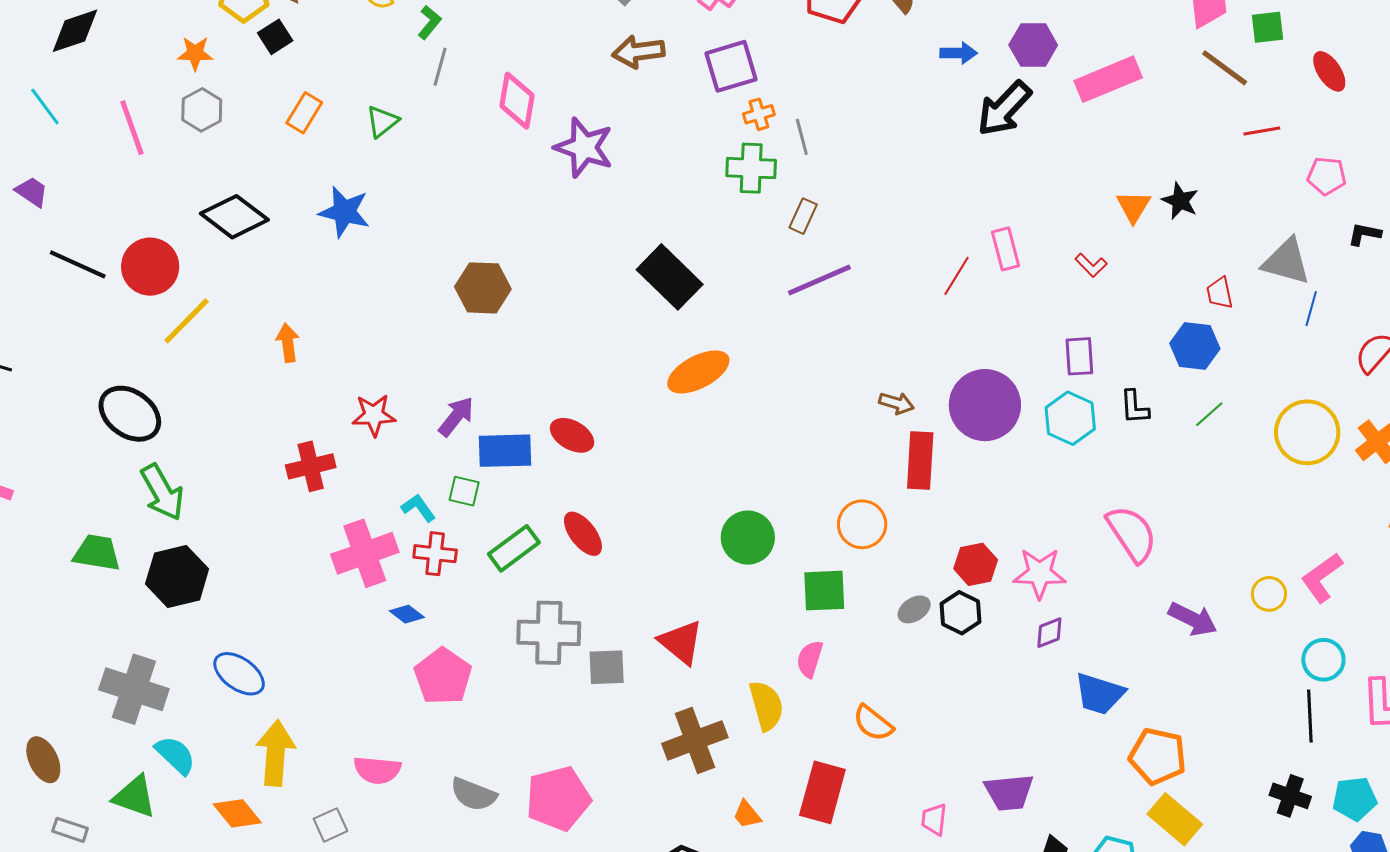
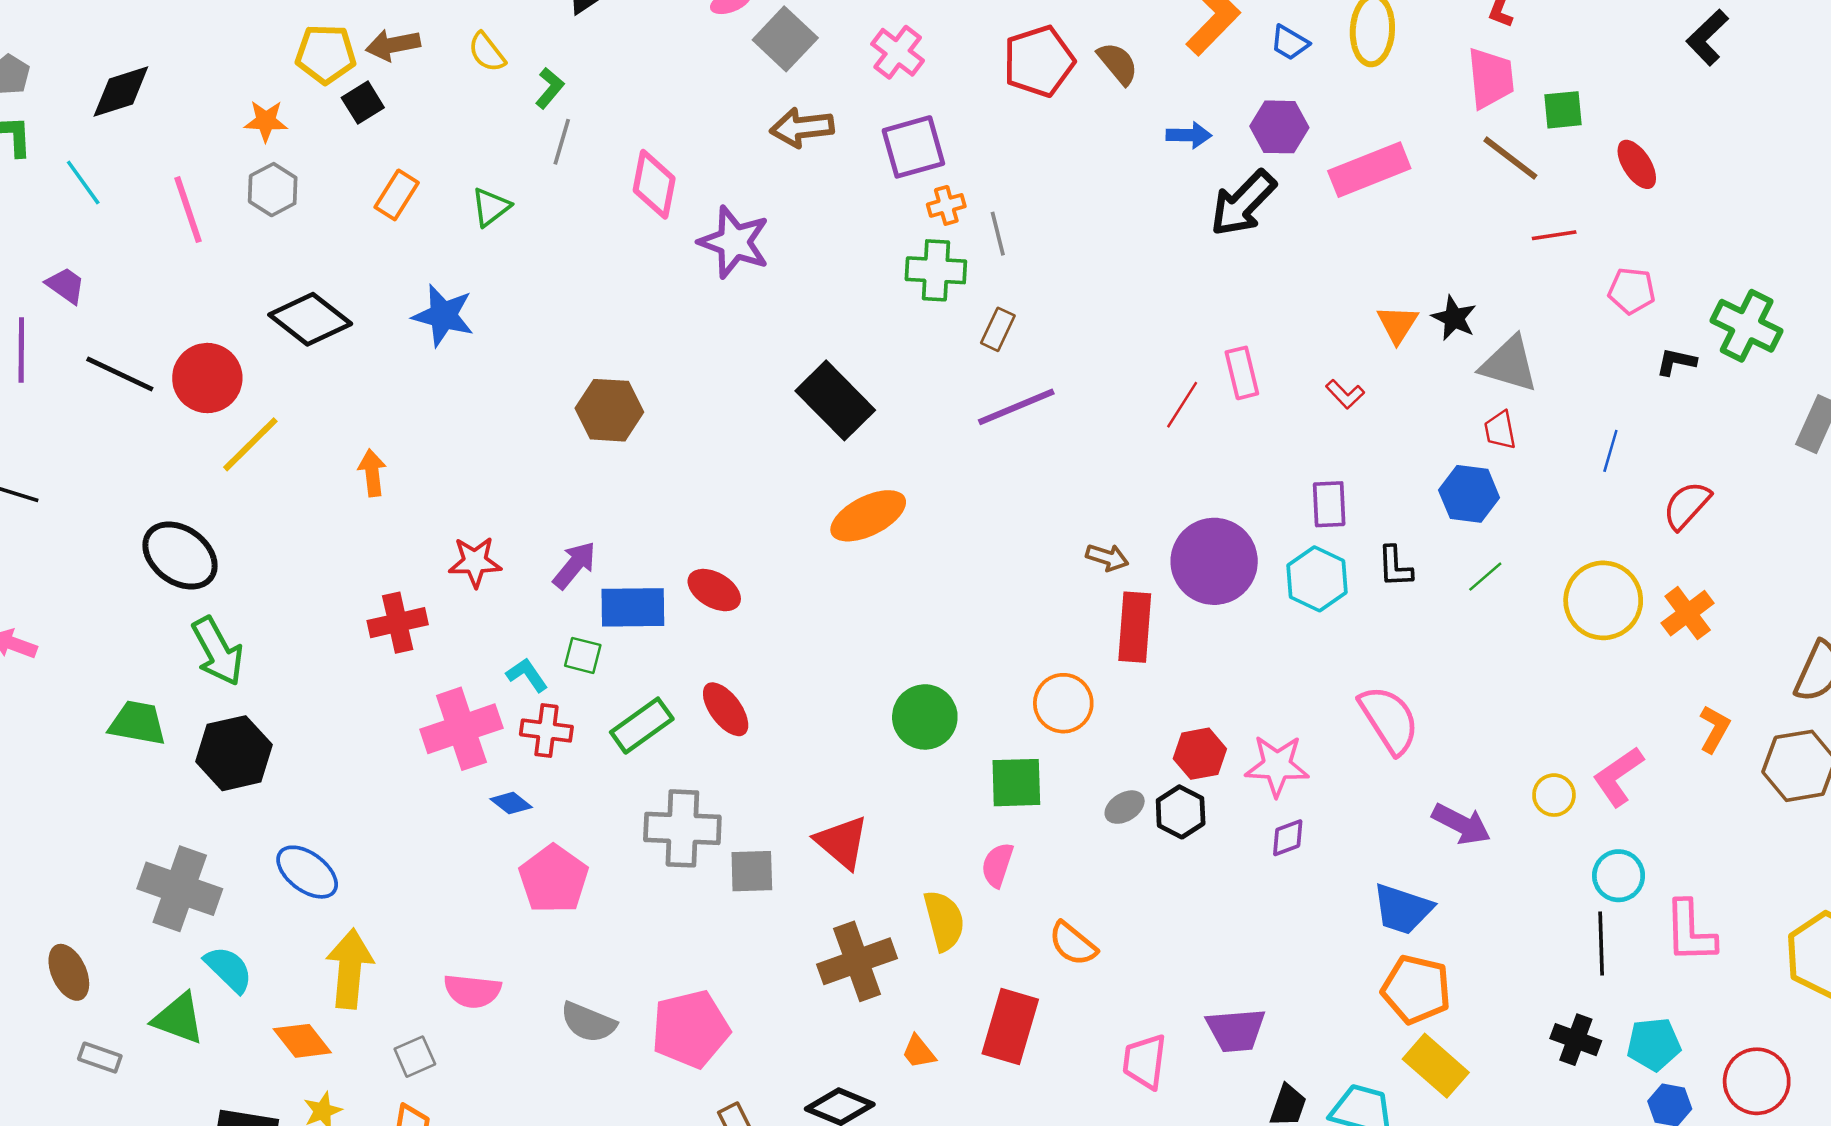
gray triangle: (1286, 261) -> (1509, 364), moved
blue trapezoid: (1099, 694) -> (1403, 909), moved
pink trapezoid: (934, 820) -> (1145, 1061), size x1.4

